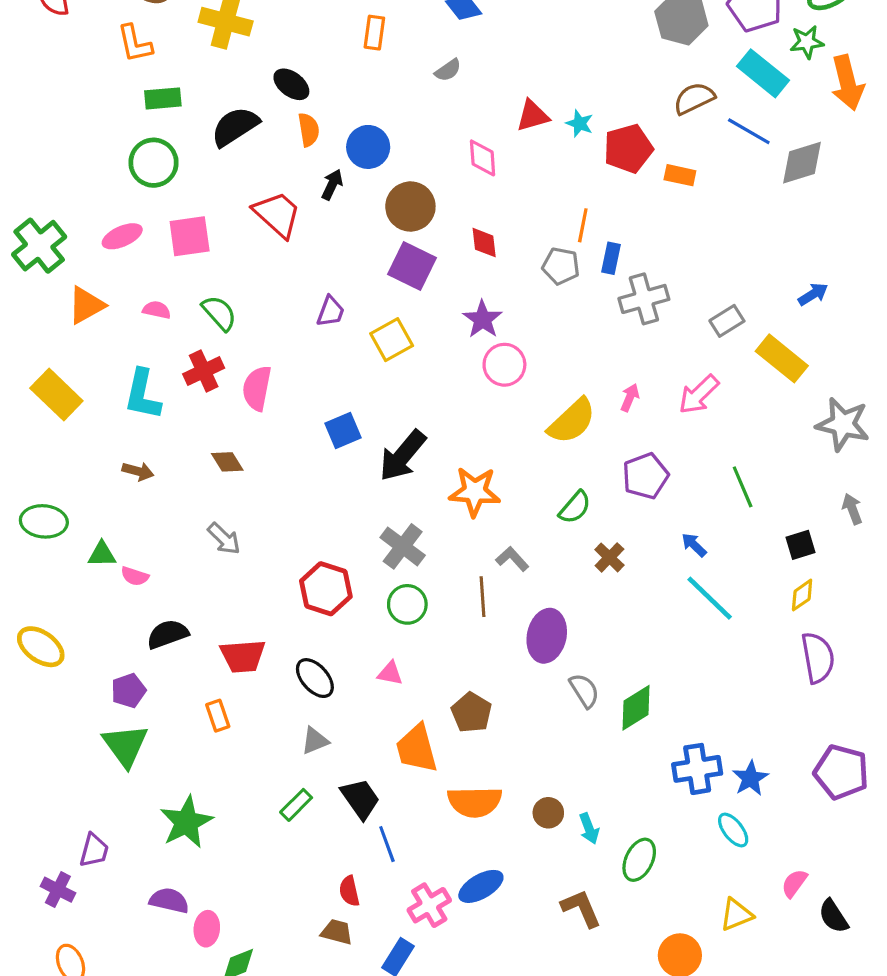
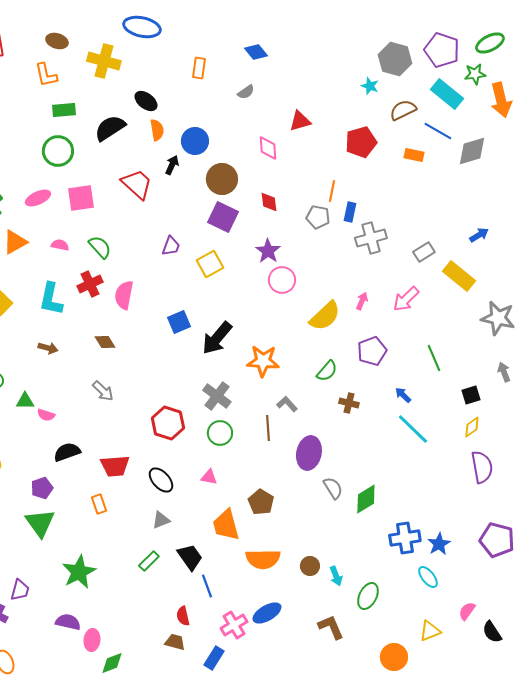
cyan star: (580, 123) -> (370, 86), moved
orange rectangle: (680, 175) -> (414, 155), moved
brown cross: (609, 557) -> (349, 403), turned -30

